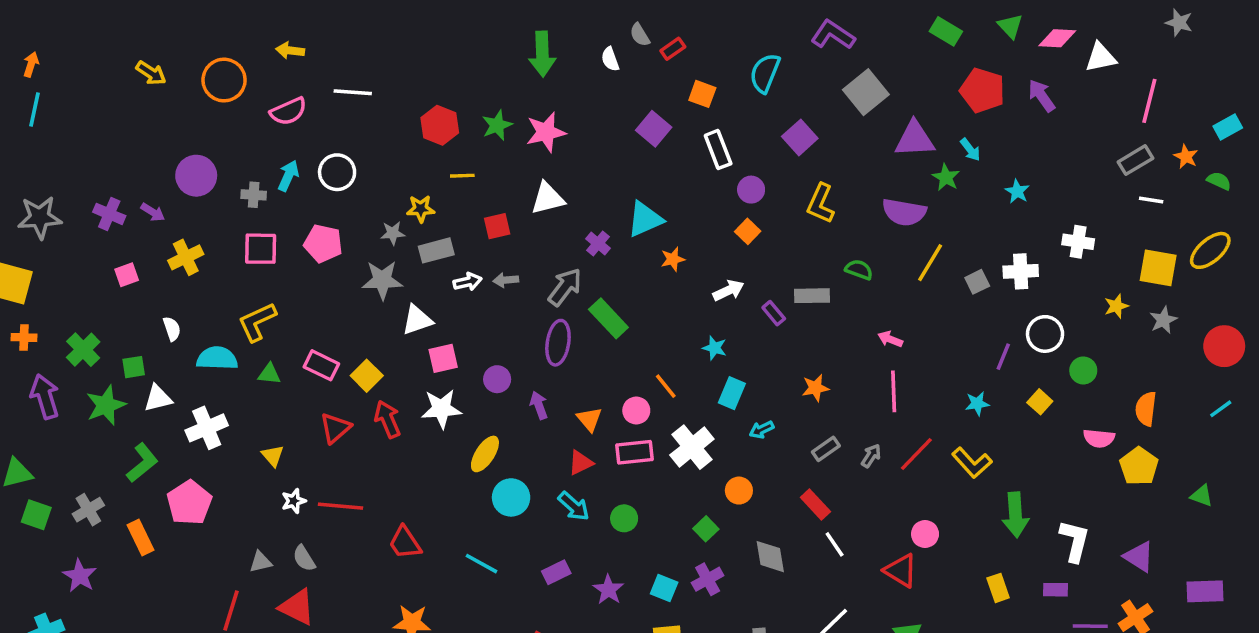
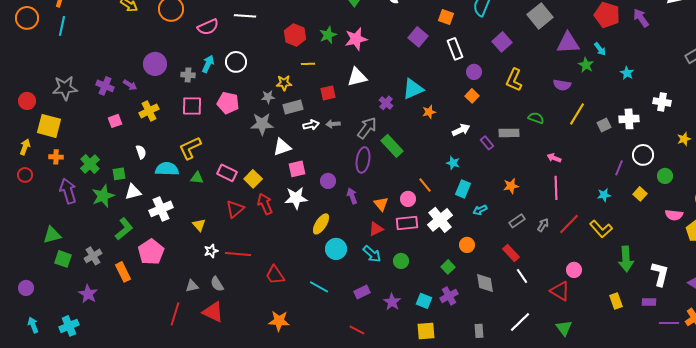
purple semicircle: (904, 212) -> (562, 85), size x0.7

